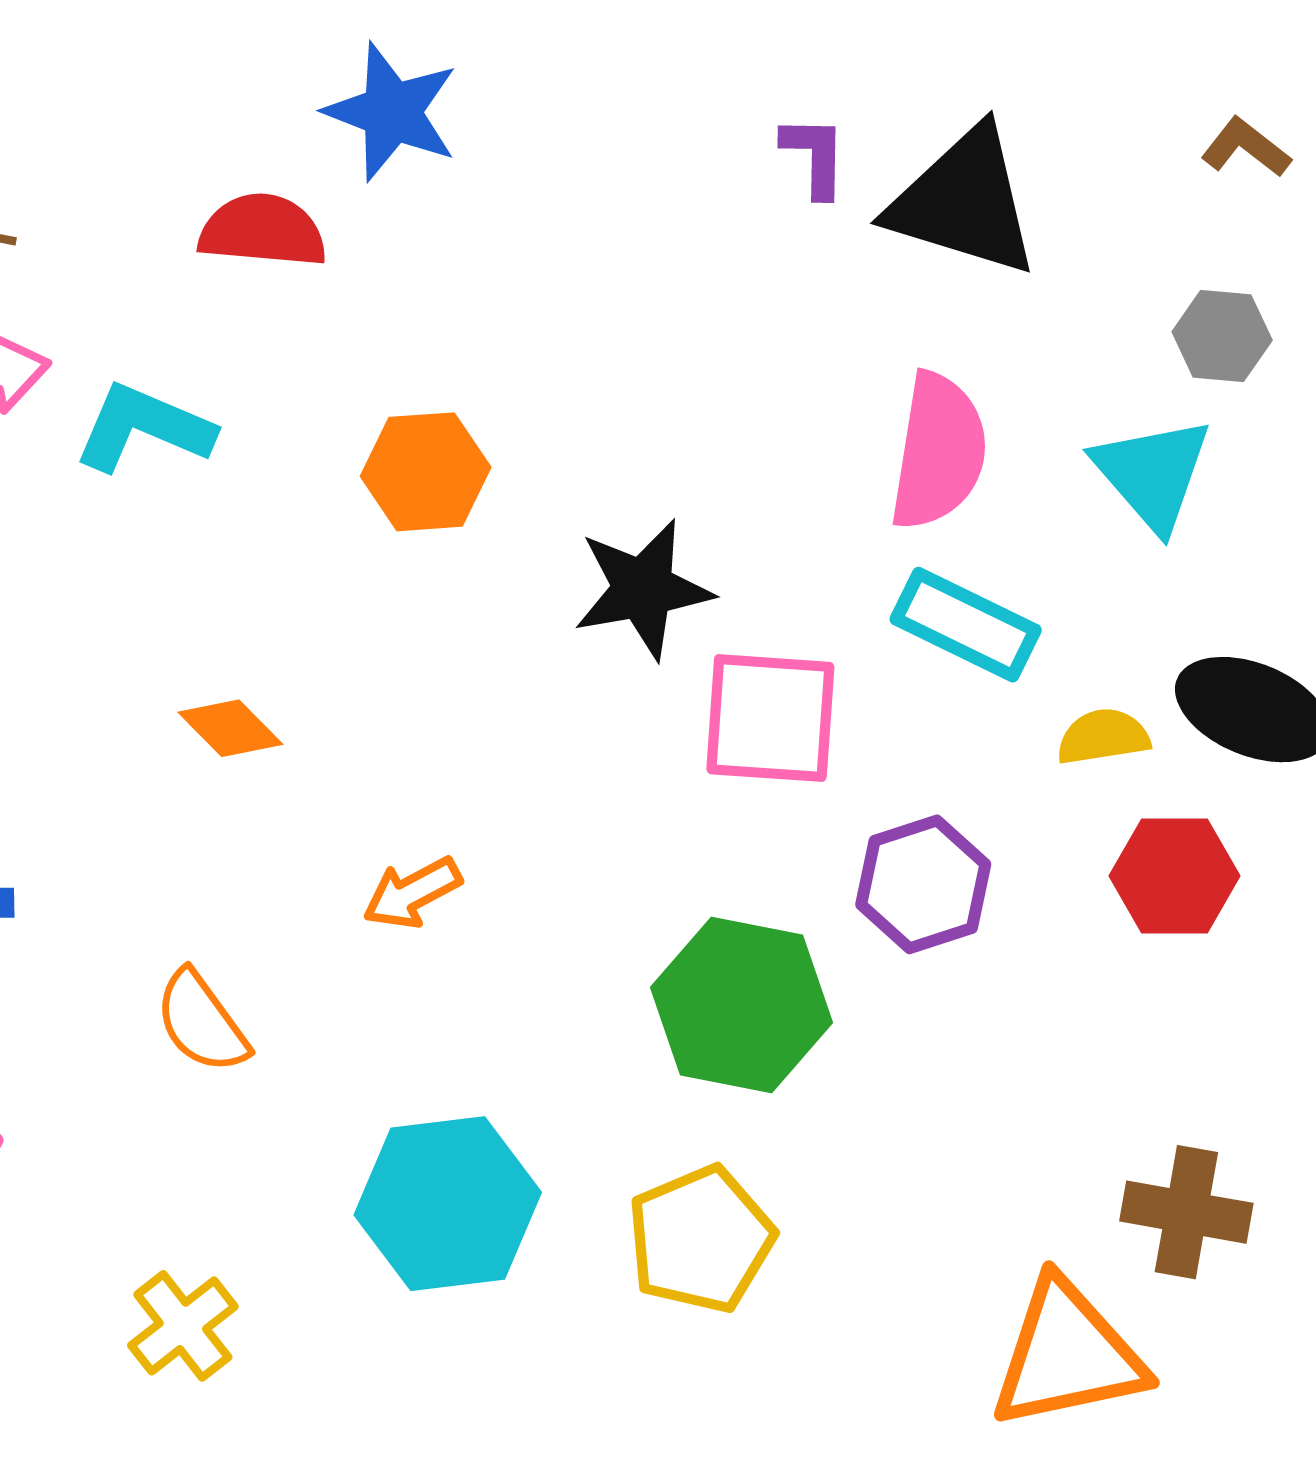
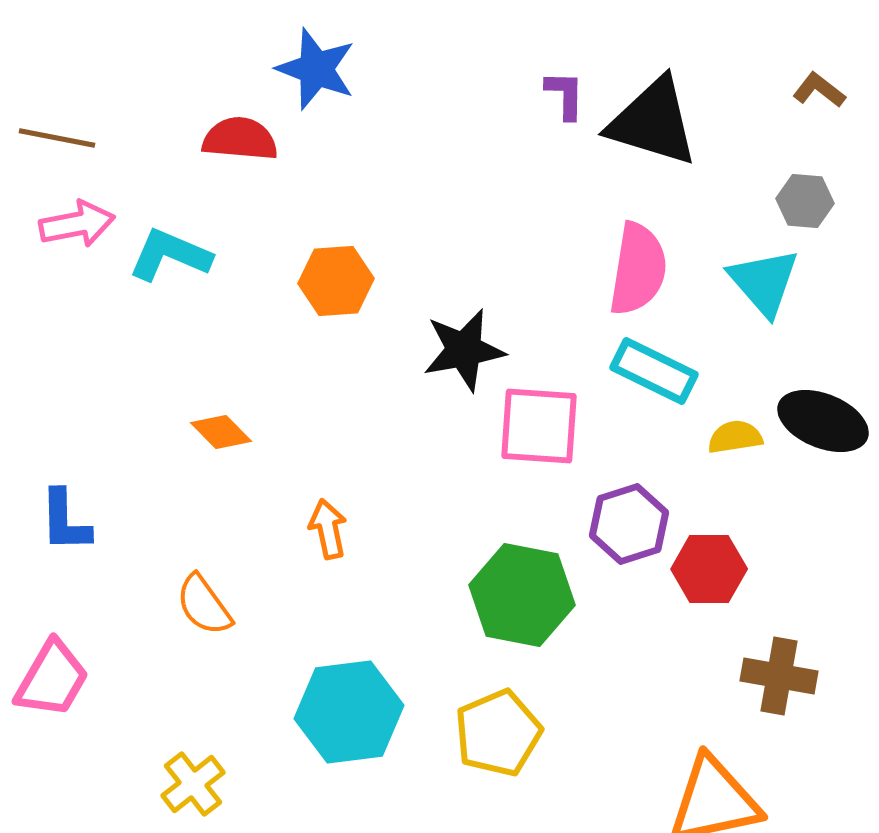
red hexagon: (1174, 876) -> (709, 569), moved
orange arrow: (412, 893) -> (328, 529), turned 106
brown cross: (1186, 1212) -> (779, 676), moved

